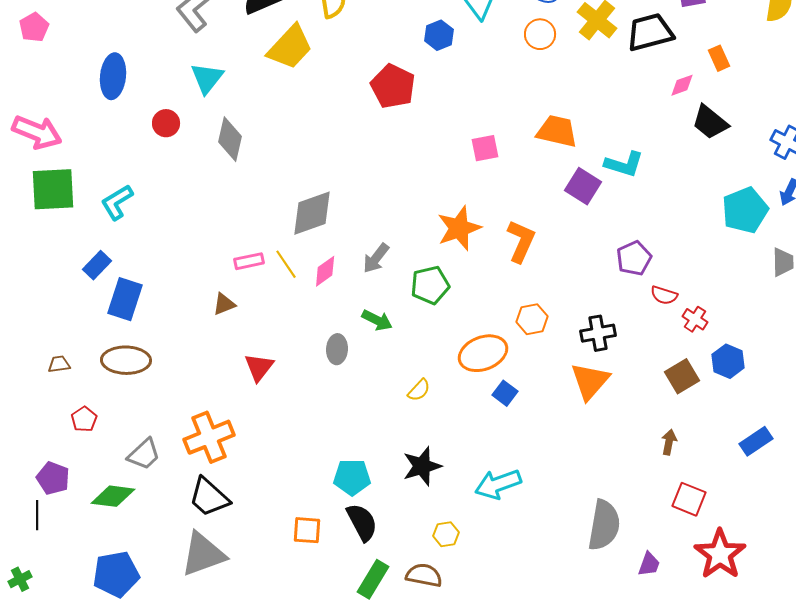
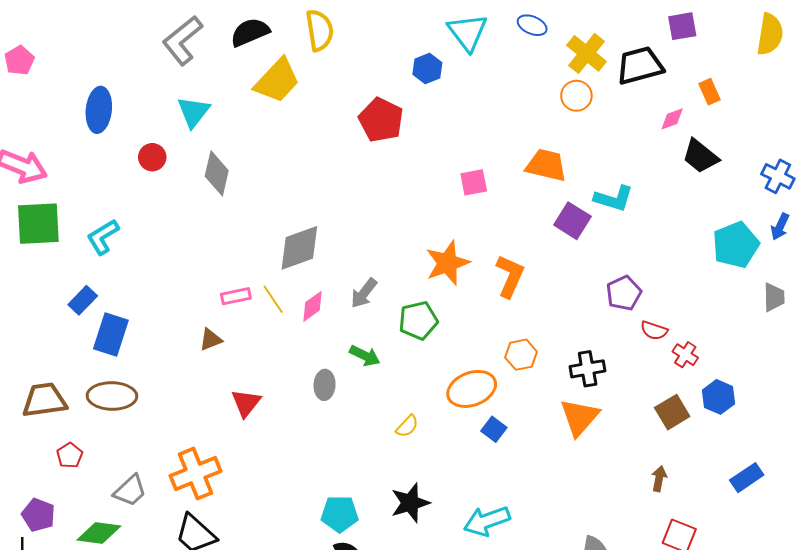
orange circle: (540, 34) -> (576, 96), moved
brown trapezoid: (59, 364) -> (44, 400), size x2.0

